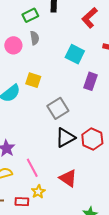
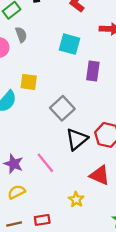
pink line: (32, 168) -> (45, 163), moved
red triangle: (68, 178) -> (100, 175), moved
yellow star: (38, 192) -> (76, 200), moved

